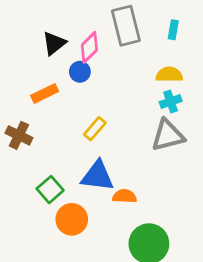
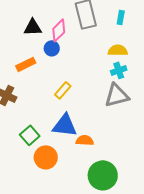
black triangle: (54, 43) -> (33, 27), turned 36

